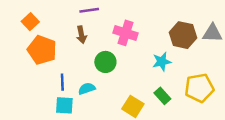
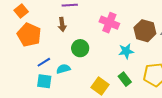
pink cross: (125, 33) -> (109, 23), moved
blue line: (62, 82) -> (44, 62), turned 56

